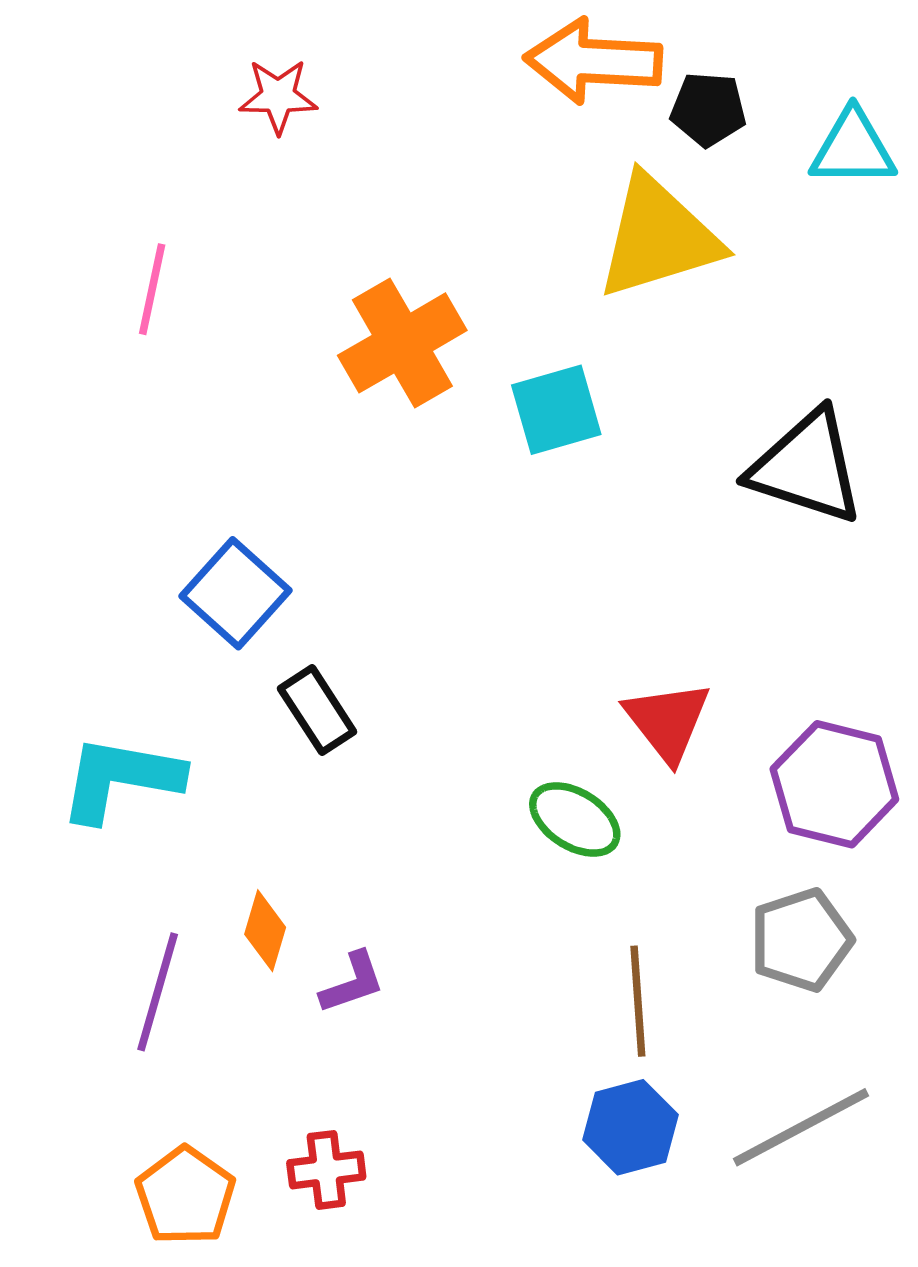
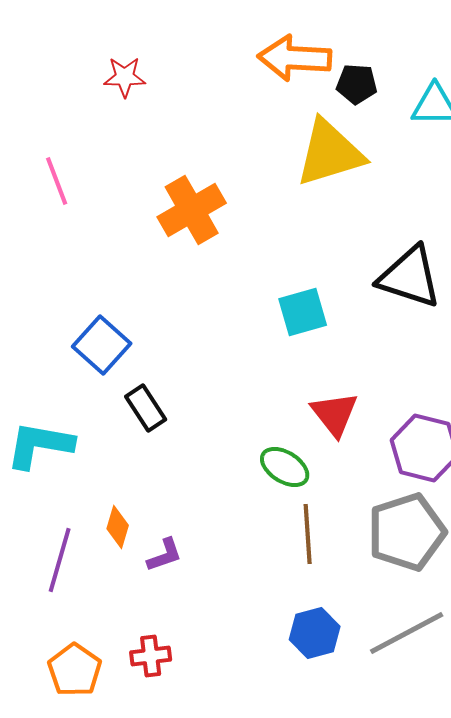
pink line: (152, 289) -> (57, 181), turned -33
cyan square: (556, 410) -> (303, 312), moved
gray pentagon: (801, 940) -> (407, 532), size x1.4
brown line: (638, 1001) -> (308, 534), moved

